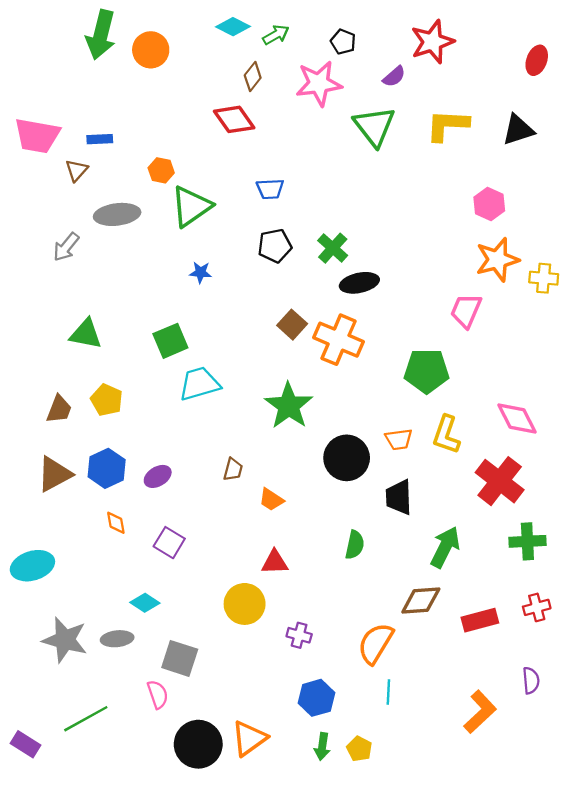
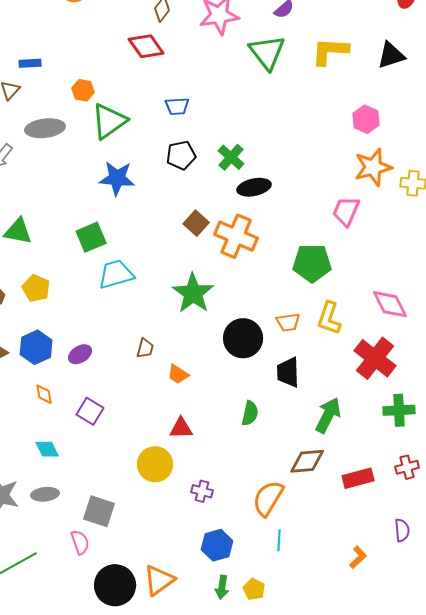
blue star: (201, 272) -> (117, 178), size x1.8
cyan diamond: (145, 603) -> (47, 449), moved, turned 30
orange L-shape: (480, 712) -> (358, 557), size x0.6

